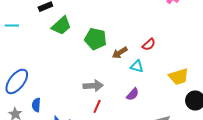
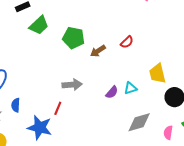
cyan triangle: (137, 66) -> (130, 88), moved, turned -32
yellow trapezoid: (179, 77) -> (157, 74), turned 95
red line: (97, 106) -> (58, 108), moved

